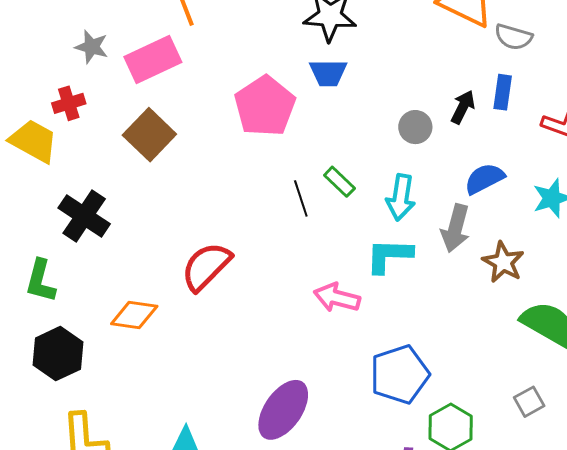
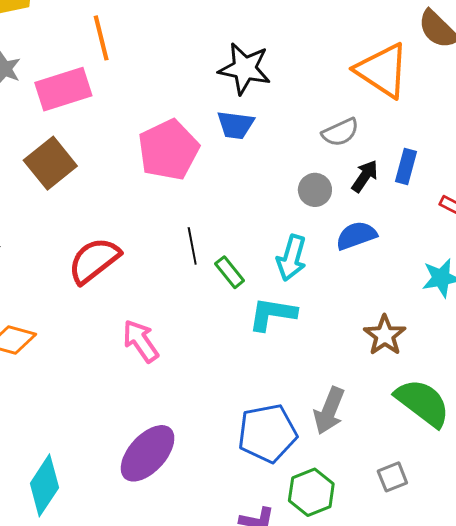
gray semicircle: (513, 37) -> (340, 132), moved, turned -48
blue semicircle: (484, 179) -> (356, 236), moved
green rectangle: (339, 182) -> (230, 272), moved
gray arrow: (455, 228) -> (329, 411), moved
red semicircle: (206, 266) -> (94, 260), moved
pink arrow: (337, 298) -> (141, 341), moved, turned 33

